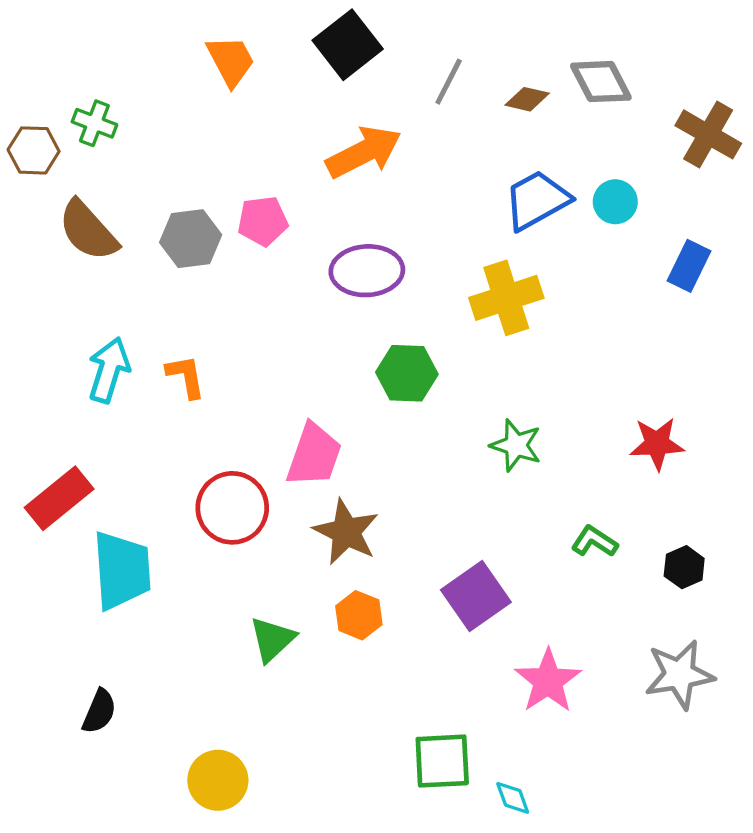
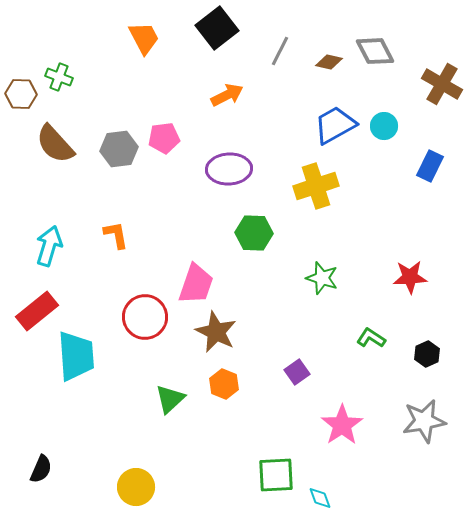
orange arrow: (364, 152) -> (227, 95), size x0.7
cyan arrow: (109, 370) -> (49, 246), moved
purple square: (476, 596) -> (297, 372), size x0.6
black semicircle: (99, 711) -> (41, 469), moved

